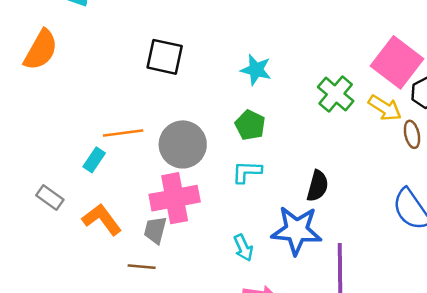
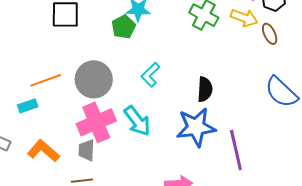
green pentagon: (250, 125) -> (123, 27), moved, turned 30
cyan rectangle: (94, 160) -> (28, 106), turned 48
cyan L-shape: (247, 172) -> (151, 75), moved, turned -35
cyan arrow: (243, 248) -> (137, 121), moved, size x1.5

